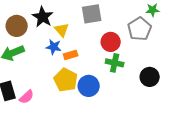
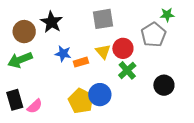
yellow triangle: (62, 30) -> (103, 52), moved
green cross: (115, 63) -> (127, 70), turned 36
yellow pentagon: (66, 80) -> (81, 101), moved

